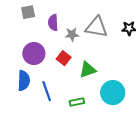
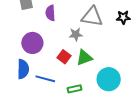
gray star: (72, 34) -> (76, 34), moved
red square: (64, 58) -> (64, 57), moved
blue line: (47, 91) -> (45, 79), turned -54

